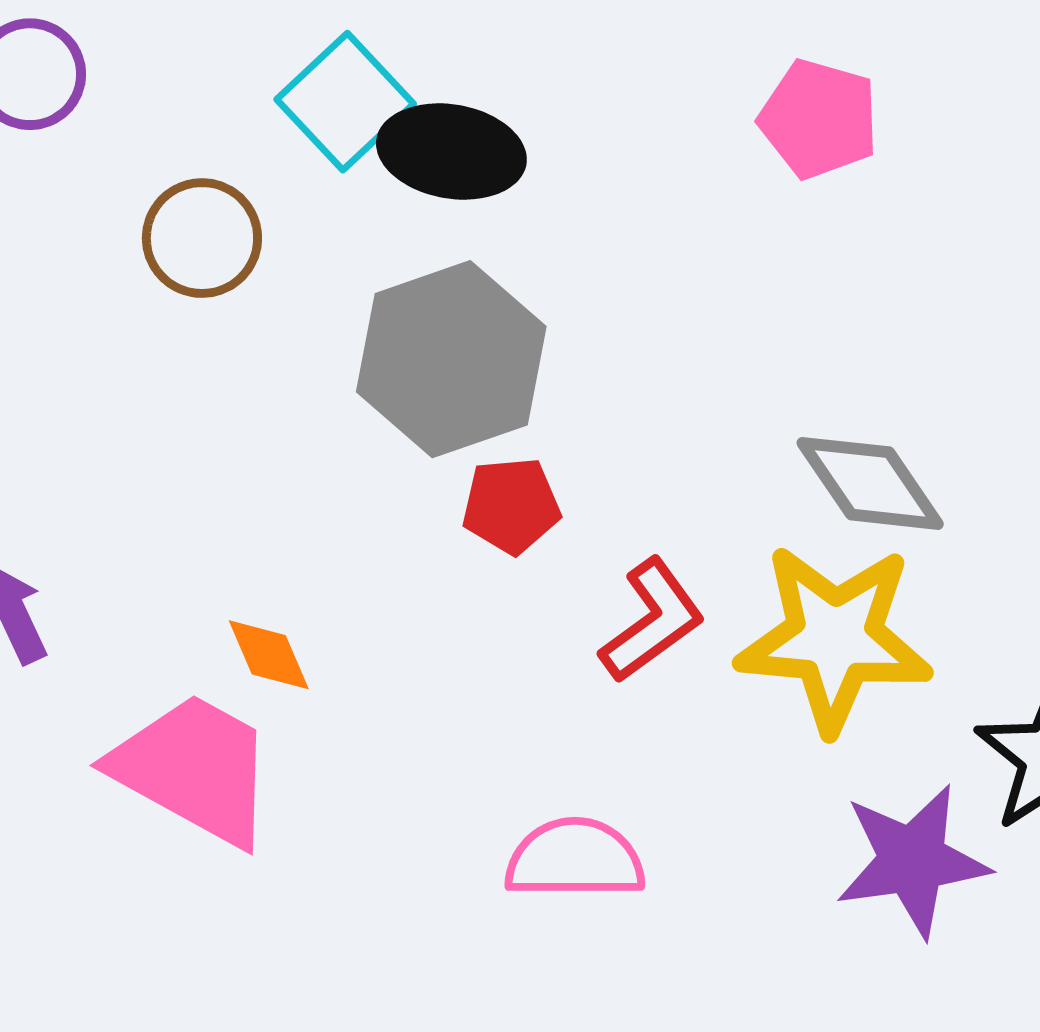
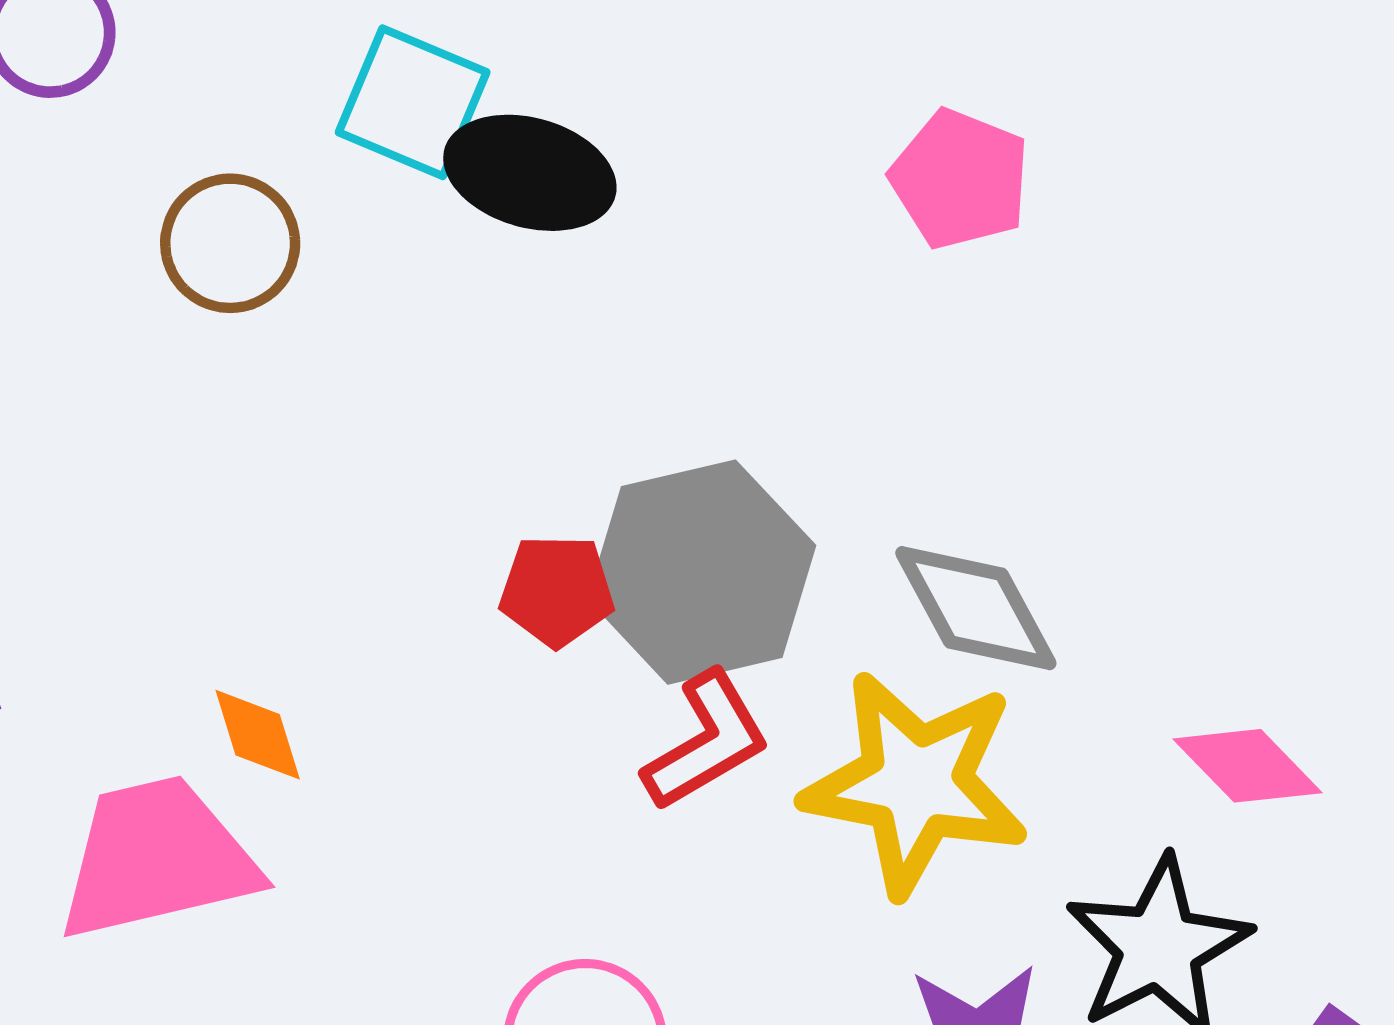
cyan square: (345, 102) -> (413, 102), turned -30
gray hexagon: (451, 359) -> (702, 572), moved
pink trapezoid: (194, 769) -> (157, 858), turned -48

